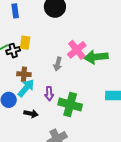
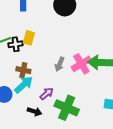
pink cross: (77, 50) -> (81, 64), moved
purple arrow: (49, 94) -> (47, 94), turned -136
black arrow: (31, 114) -> (35, 112), moved

